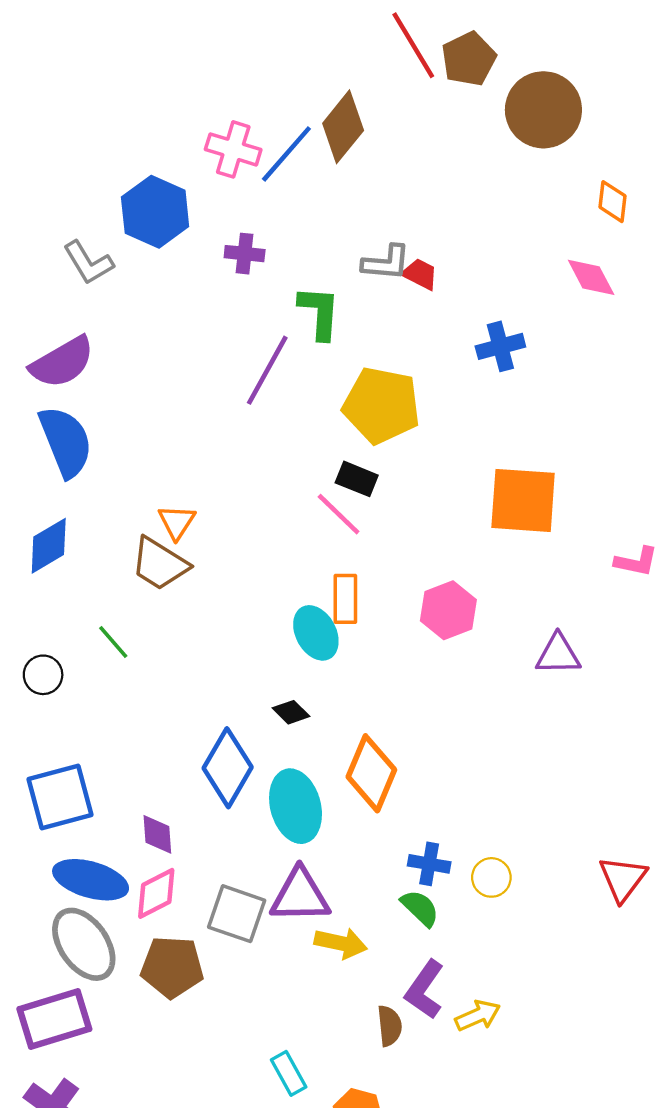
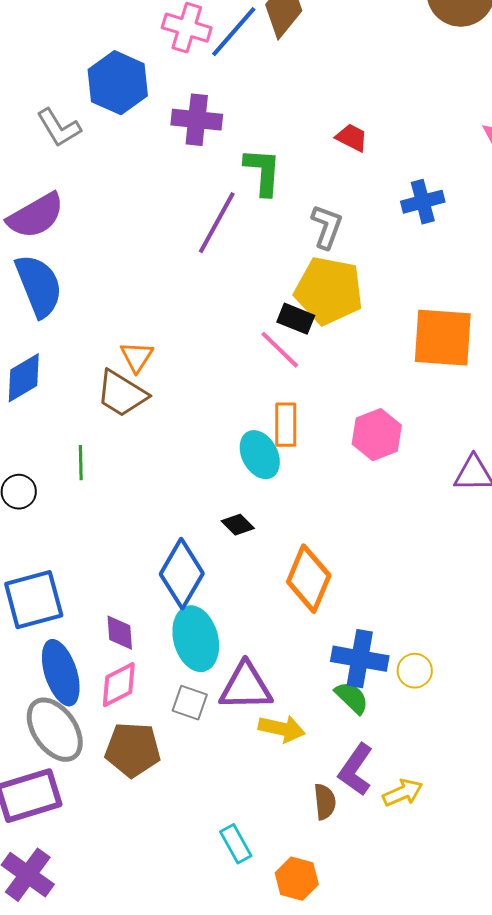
purple cross: (245, 254) -> (197, 120), size x1.4
gray L-shape: (386, 263) -> (327, 227), moved, turned -75
yellow pentagon: (382, 405) -> (329, 291), moved
green line: (113, 642) -> (81, 463), turned 40
cyan ellipse: (296, 806) -> (196, 639), moved
blue cross: (429, 864) -> (360, 659), size x1.5
blue ellipse: (91, 880) -> (61, 673), turned 56
gray square: (237, 914) -> (190, 703), size x0.7

